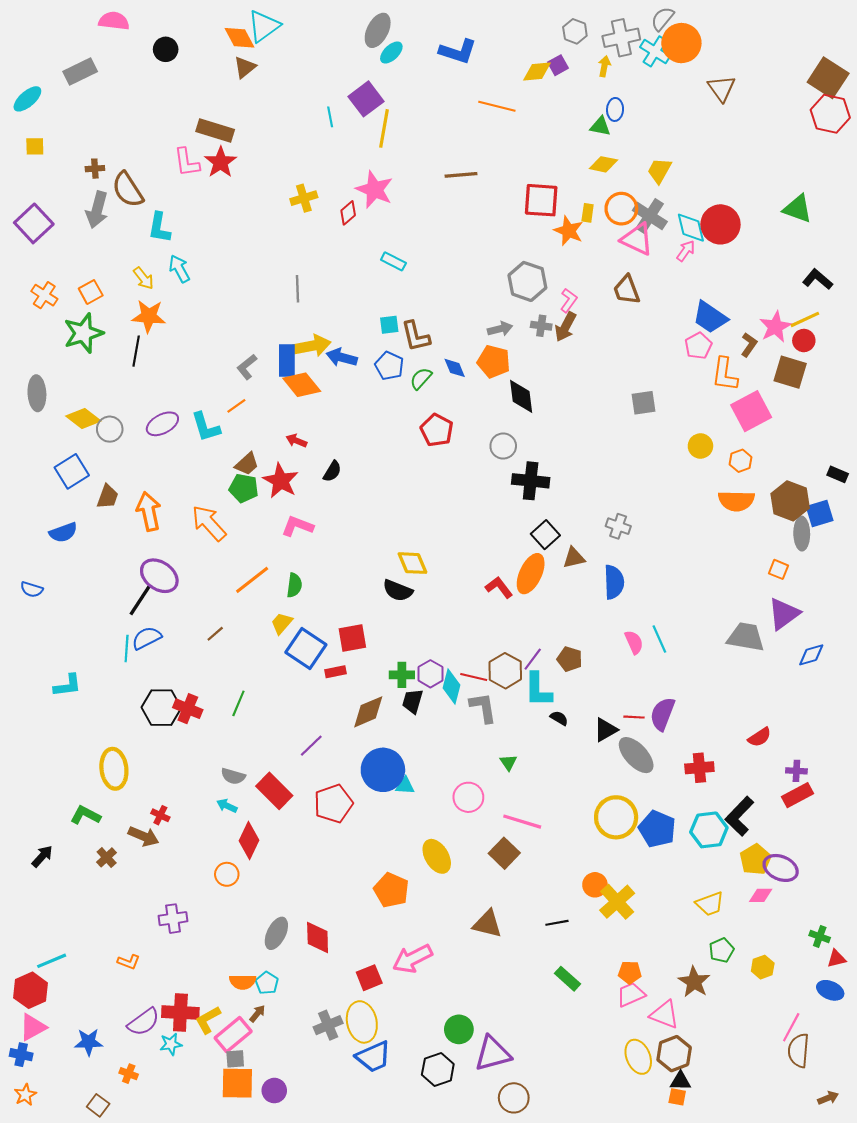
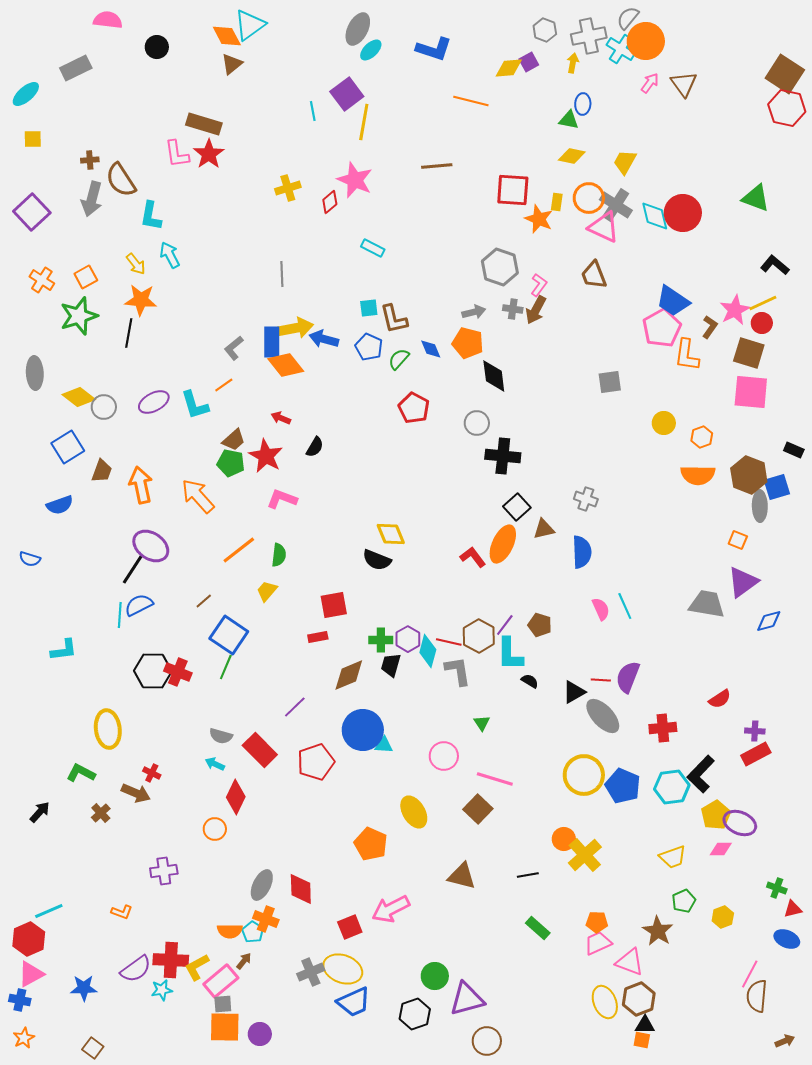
pink arrow: (686, 251) -> (650, 83), moved
pink pentagon: (698, 346) -> (662, 328), size x1.5
pink square: (751, 411) -> (751, 392), moved, turned 33
blue square: (306, 649) -> (229, 635), moved
yellow ellipse: (362, 1022) -> (343, 969), turned -57
orange cross: (129, 1074) -> (266, 919), moved, size x1.4

